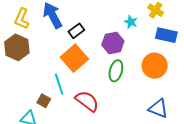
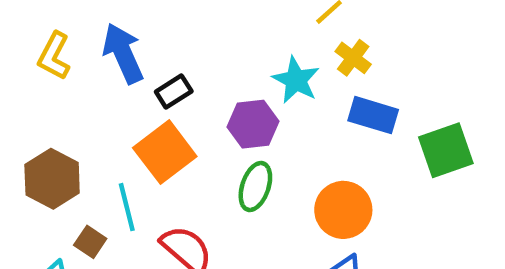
cyan star: (131, 22) -> (296, 80), size x1.5
brown hexagon: (17, 47) -> (52, 179), moved
orange circle: (155, 66) -> (343, 210), moved

